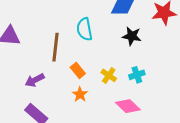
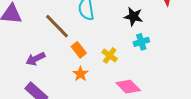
brown line: (56, 47) -> (57, 26), turned -52
cyan cross: (137, 75) -> (141, 42), moved

